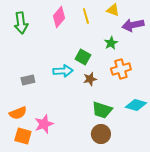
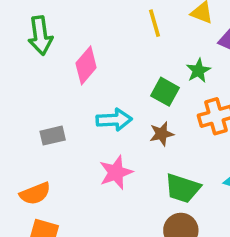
pink diamond: (59, 17) -> (86, 65), moved
green square: (83, 57) -> (165, 92), moved
pink star: (44, 124) -> (116, 172), moved

